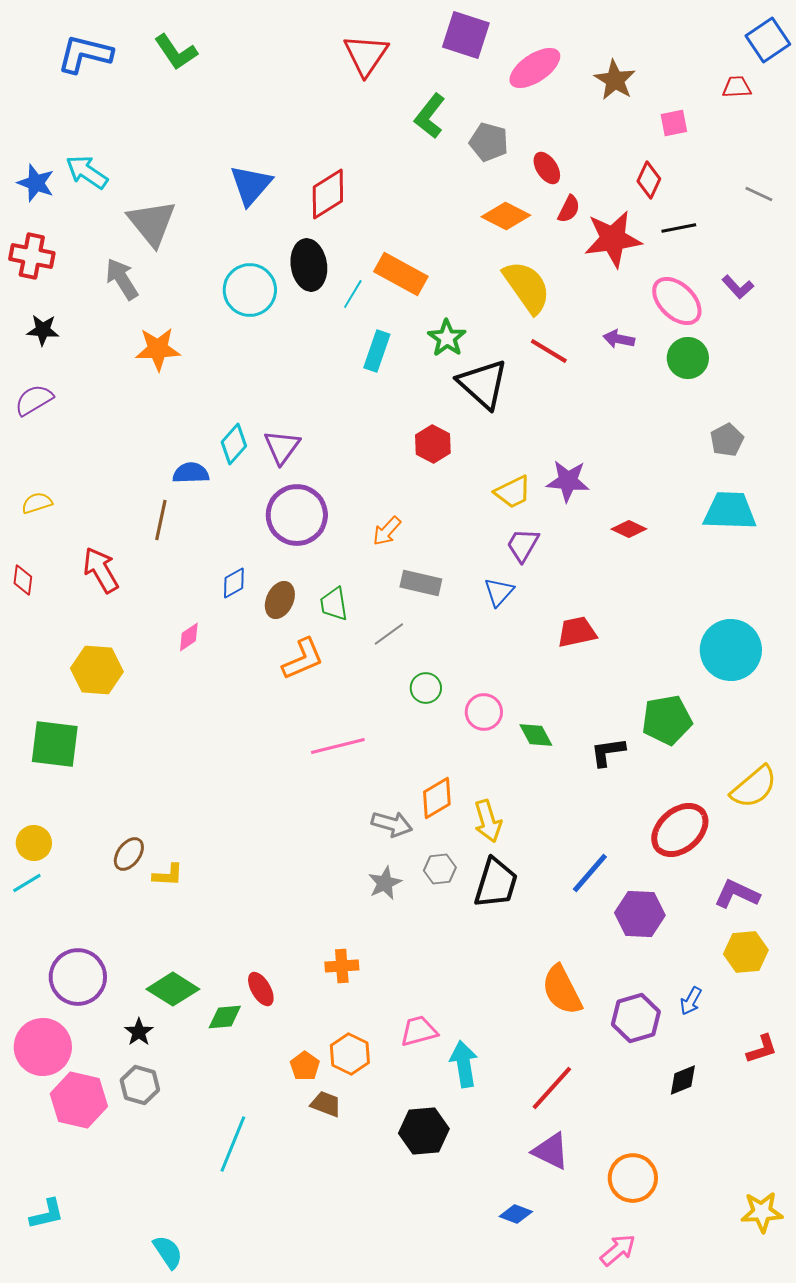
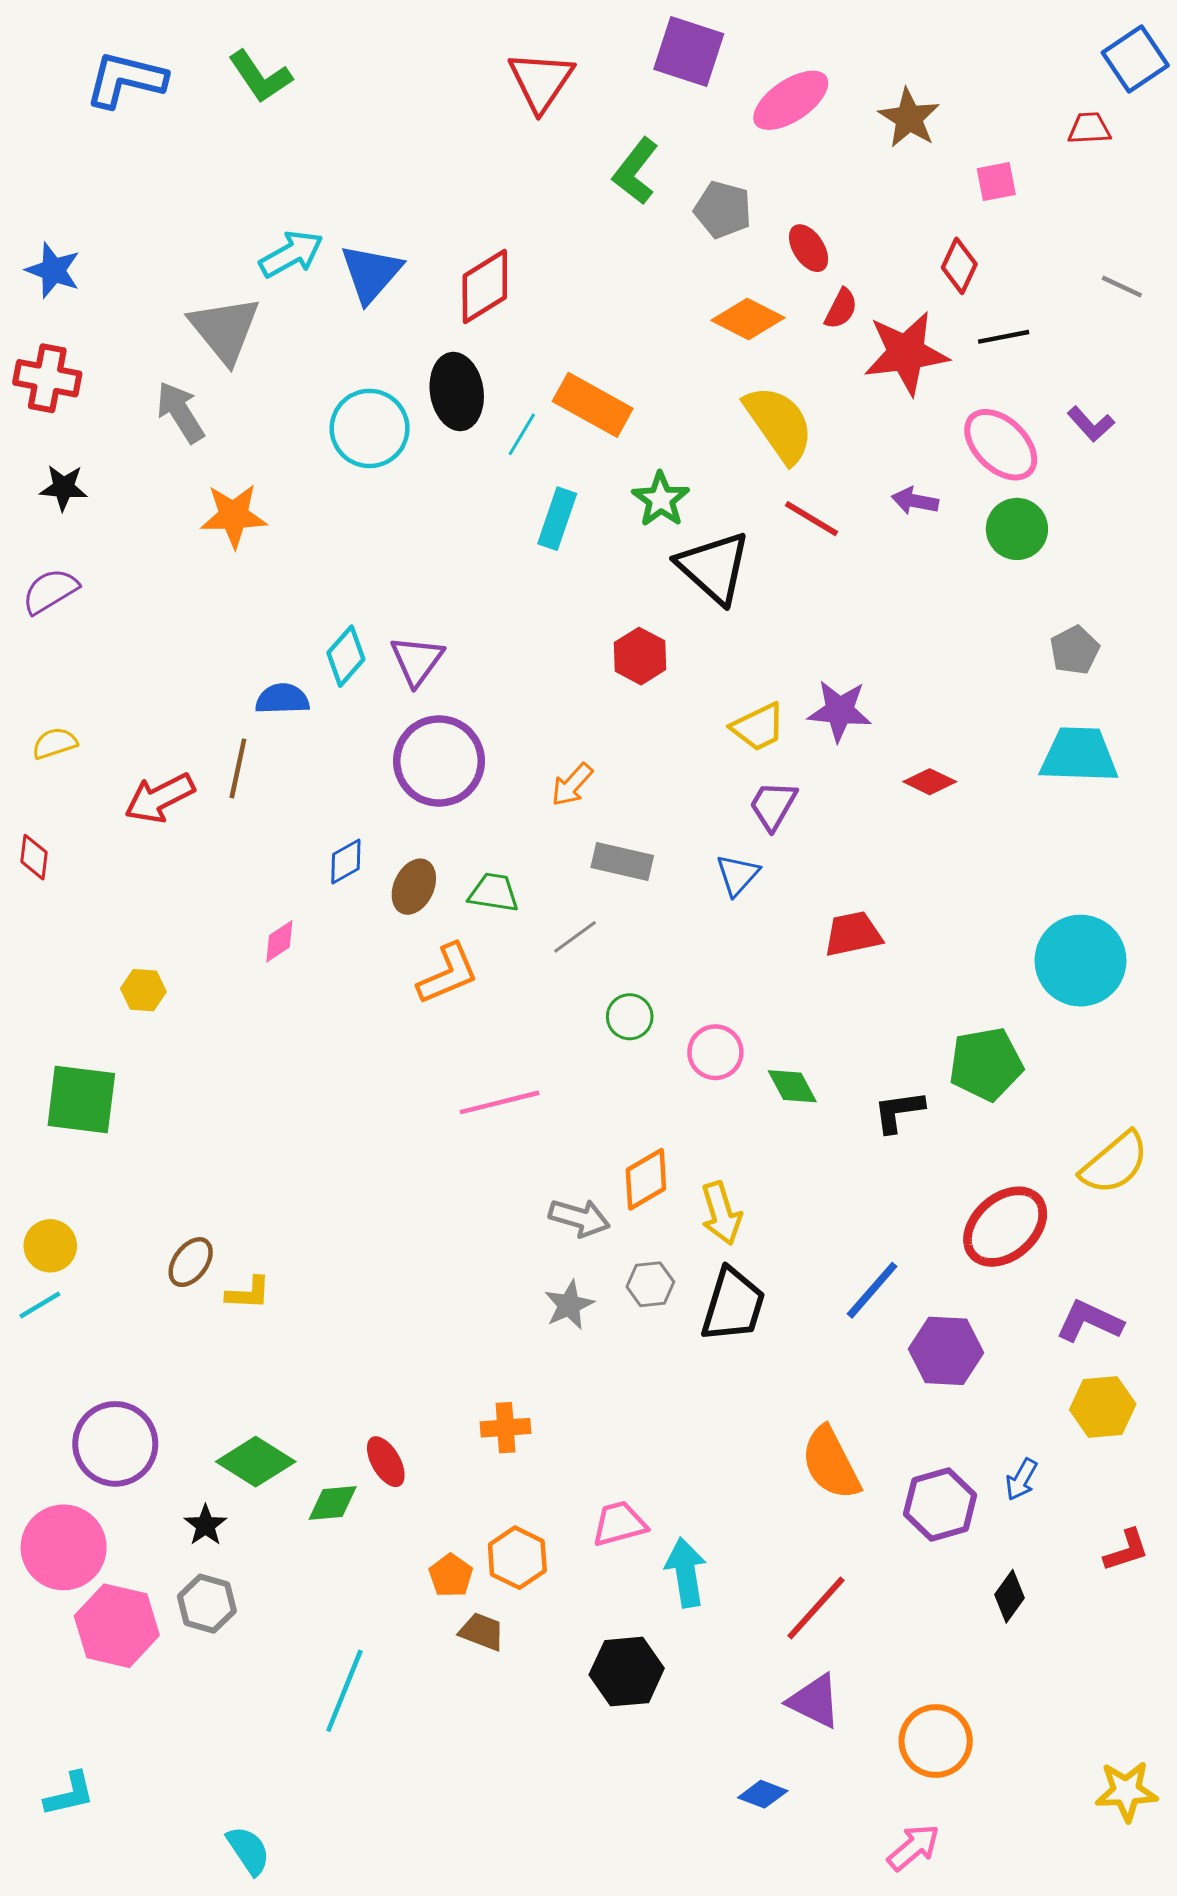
cyan arrow: (87, 172) -> (291, 254), moved, turned 117
red arrow: (101, 570) -> (160, 798), moved, turned -87
green trapezoid: (334, 604) -> (494, 893), turned 108
yellow hexagon: (97, 670) -> (143, 990), size x0.6
black diamond: (683, 1080) -> (1010, 1596), turned -32

